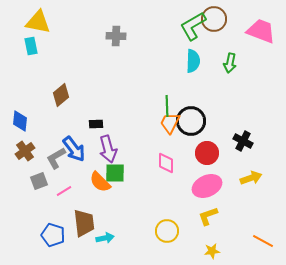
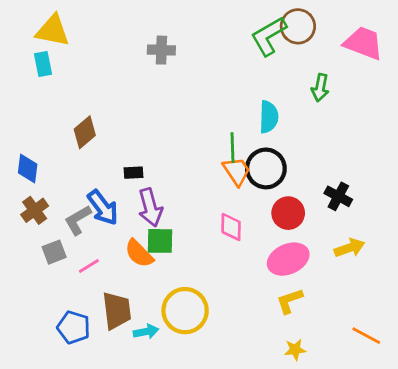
cyan semicircle: (193, 61) -> (269, 117), moved
orange trapezoid: (170, 123) -> (237, 171), turned 120
yellow circle: (167, 231) -> (185, 311), moved, size x1.4

